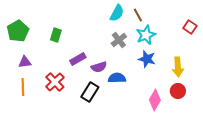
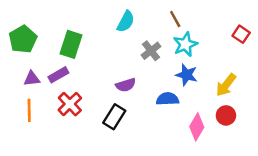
cyan semicircle: (117, 13) -> (126, 22), moved
green rectangle: (56, 35) -> (71, 44), size x1.5
purple rectangle: (78, 59) -> (58, 75), moved
yellow arrow: (178, 67) -> (226, 85), turned 42
blue semicircle: (117, 78) -> (168, 99), moved

